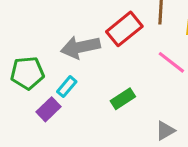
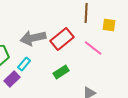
red rectangle: (124, 29) -> (62, 39), moved

